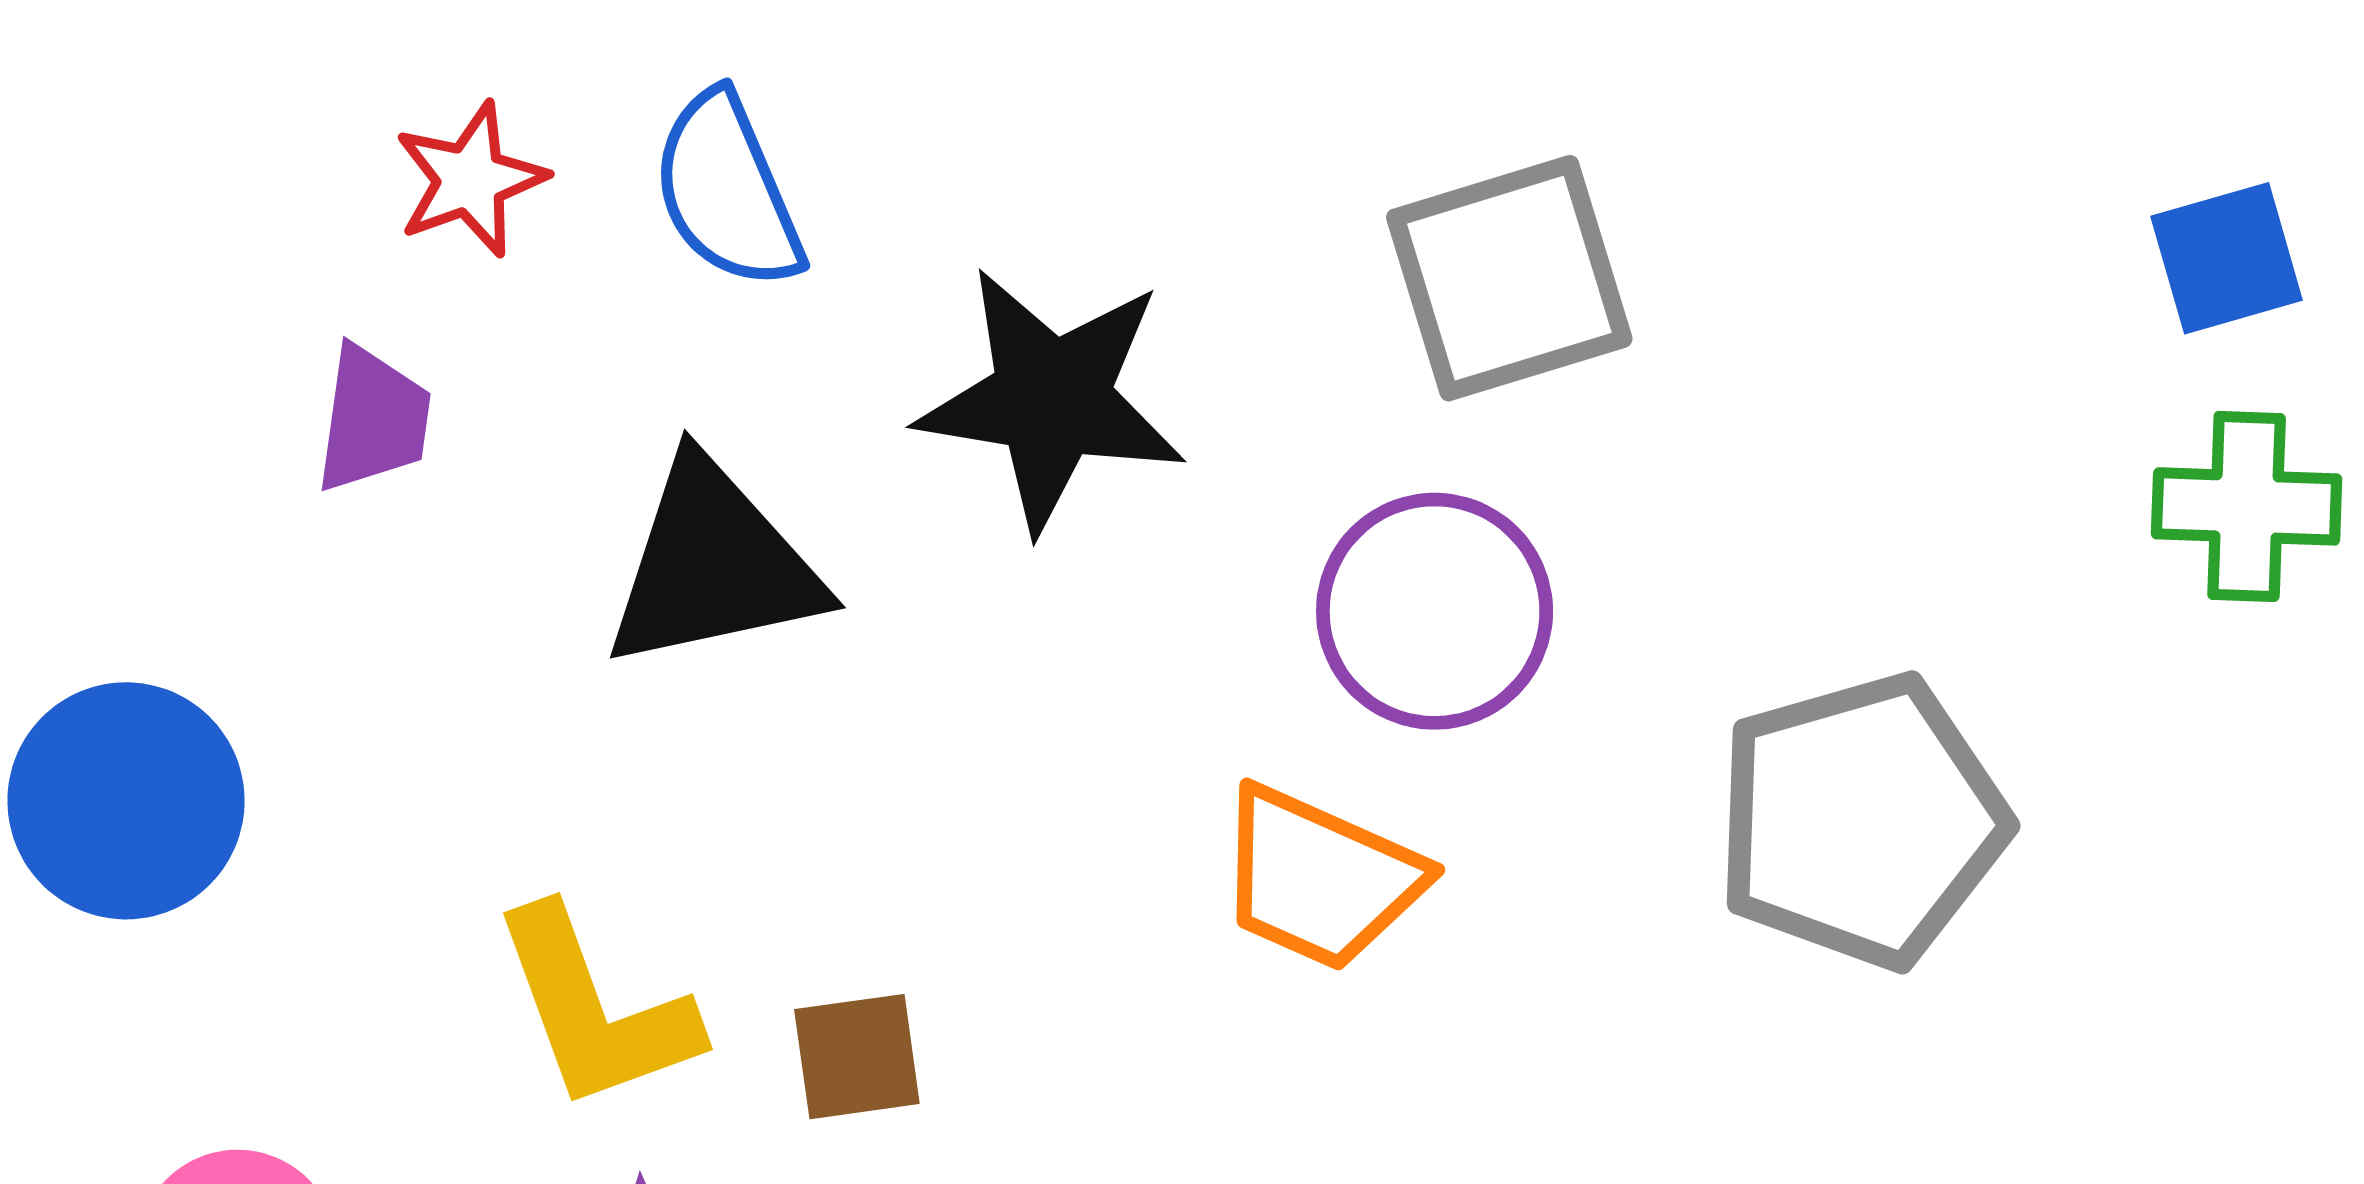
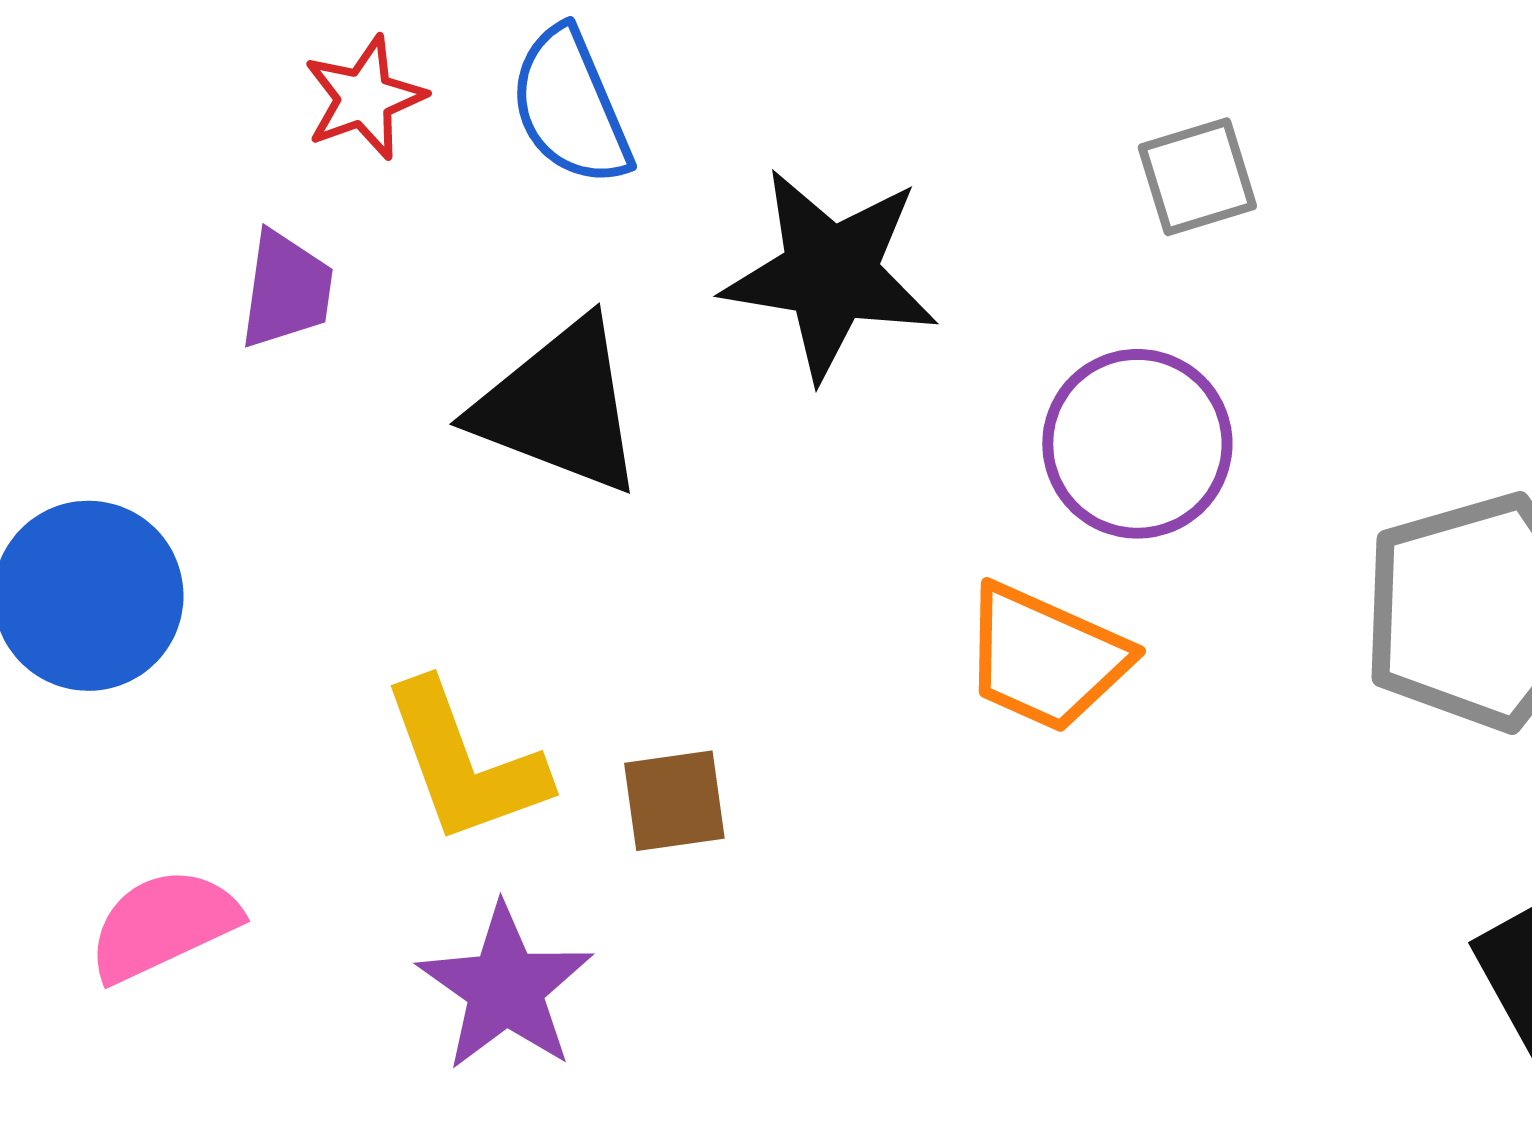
gray square: (1509, 278) -> (1197, 177), size x0.6
black triangle: (714, 565) -> (559, 407), turned 33

